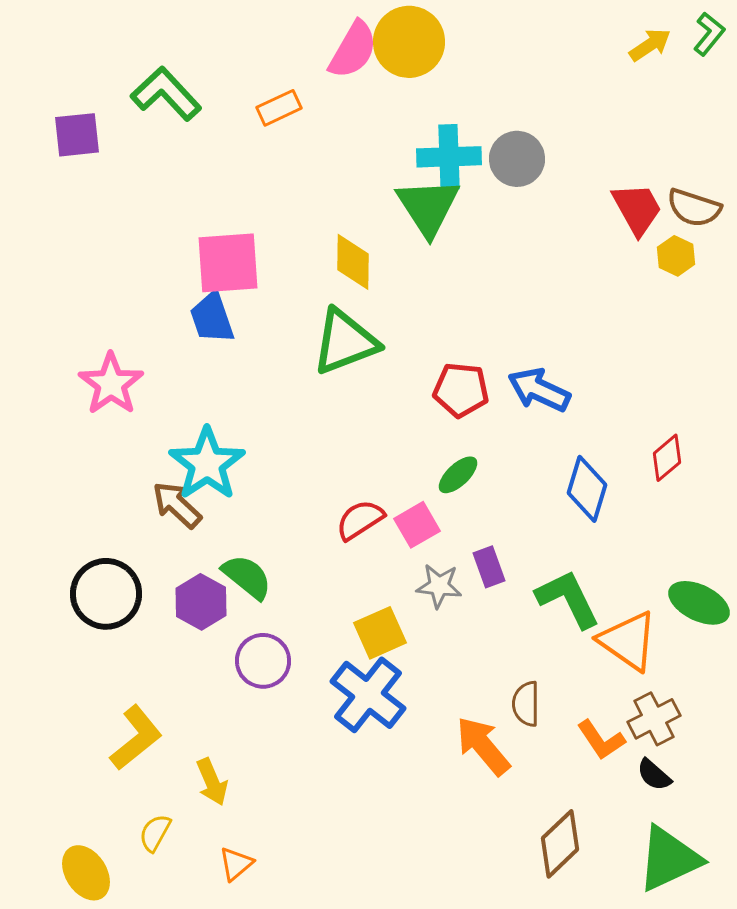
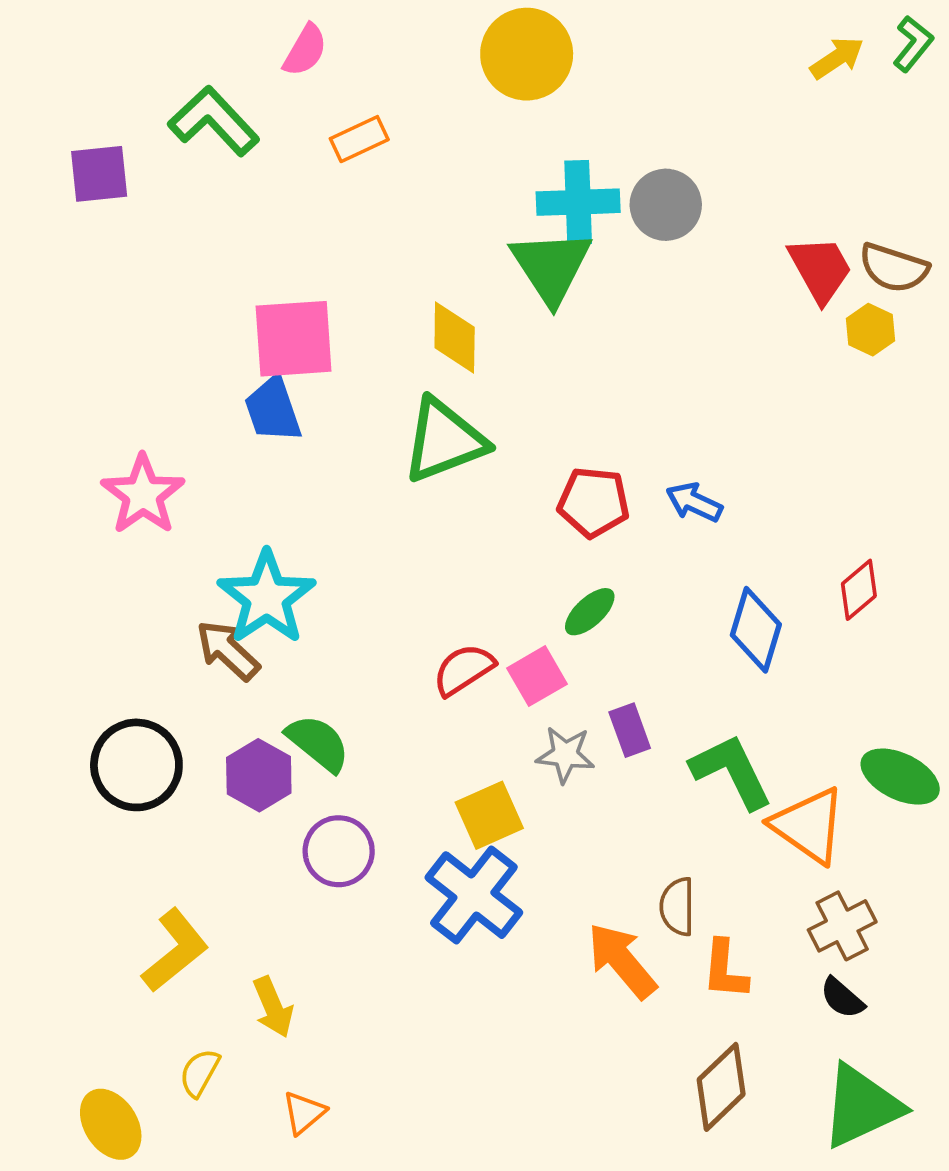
pink semicircle: (353, 50) -> (305, 50), moved, size x0.7
blue arrow: (539, 390) -> (694, 502), size x0.7
orange L-shape: (601, 740) -> (725, 970), moved, turned 39

